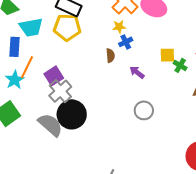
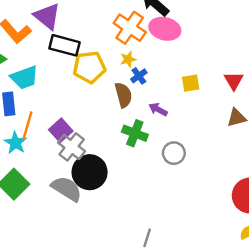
yellow pentagon: (67, 27) -> (89, 67), moved
brown semicircle: (110, 56) -> (123, 95), size x1.5
green cross: (180, 65) -> (135, 133), moved, size x1.5

